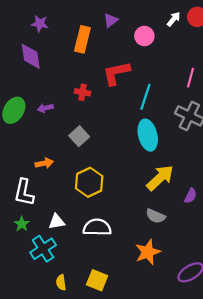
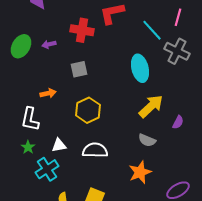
red cross: (82, 92) -> (82, 30), size x1.6
cyan line: (145, 97) -> (152, 30), moved, turned -60
gray square: (79, 136) -> (79, 69), turned 30

